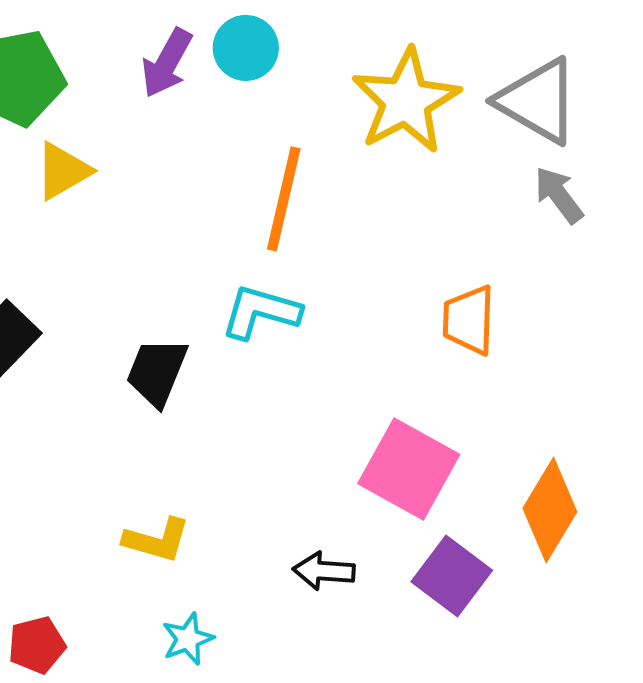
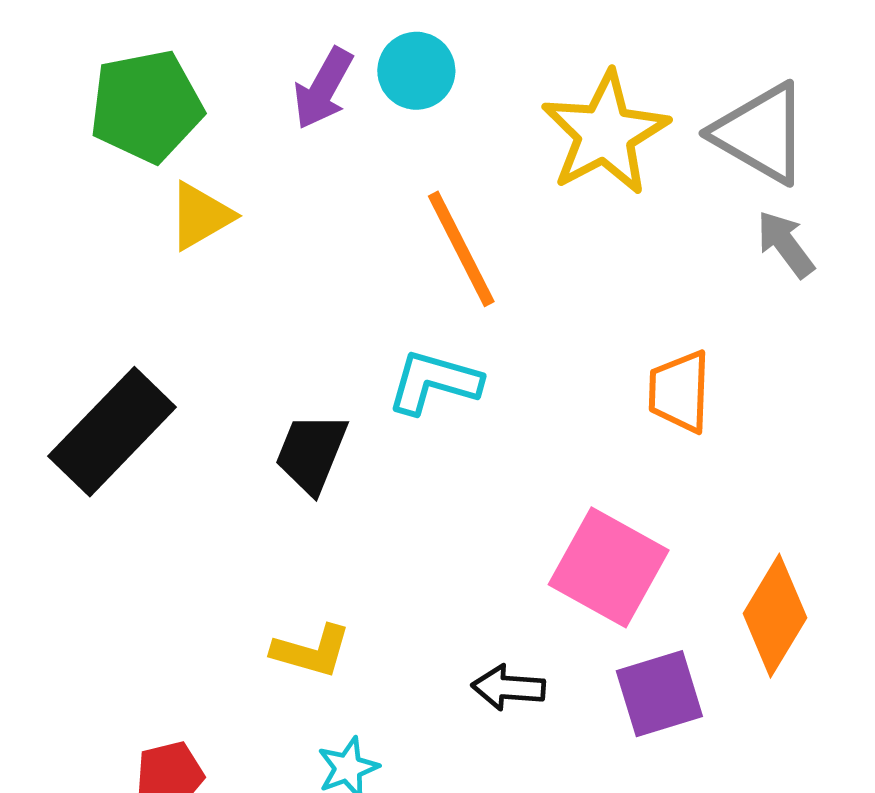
orange line: (284, 199) -> (461, 249), turned -40
purple square: (452, 576) -> (659, 694), turned 36

